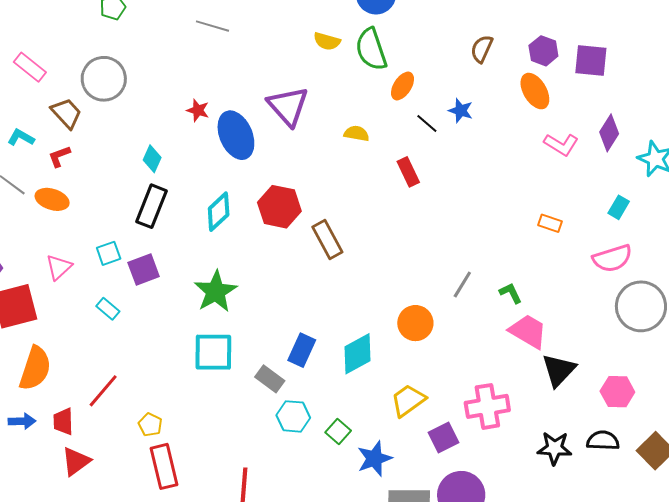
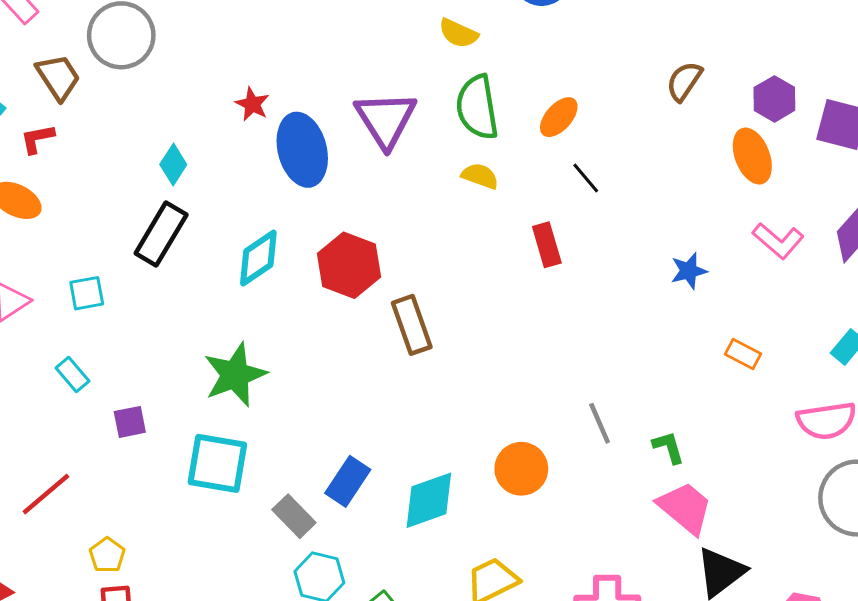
green semicircle: (371, 49) -> (477, 107), moved
blue star: (461, 111) -> (689, 271), moved, turned 30
purple square: (144, 269) -> (130, 422), moved, size x0.7
gray line: (462, 284) -> (600, 423), turned -64

